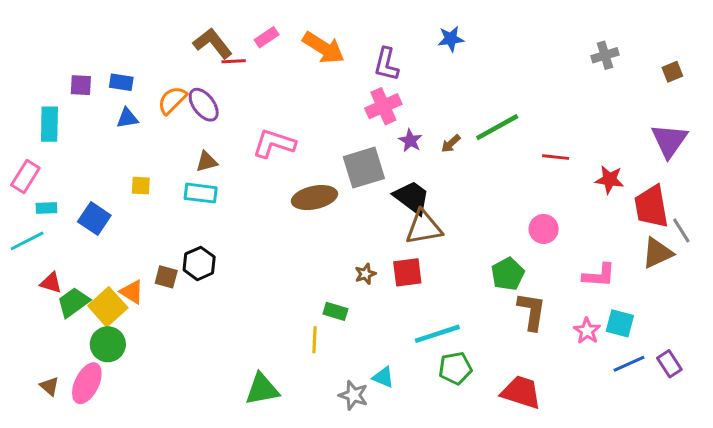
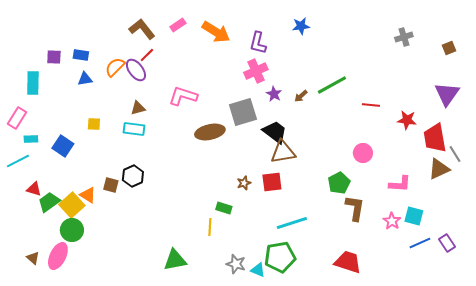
red line: (234, 61) -> (147, 55), moved, turned -42
green pentagon: (455, 368) -> (280, 257), moved, size x1.4
cyan triangle: (383, 377) -> (258, 270), moved

